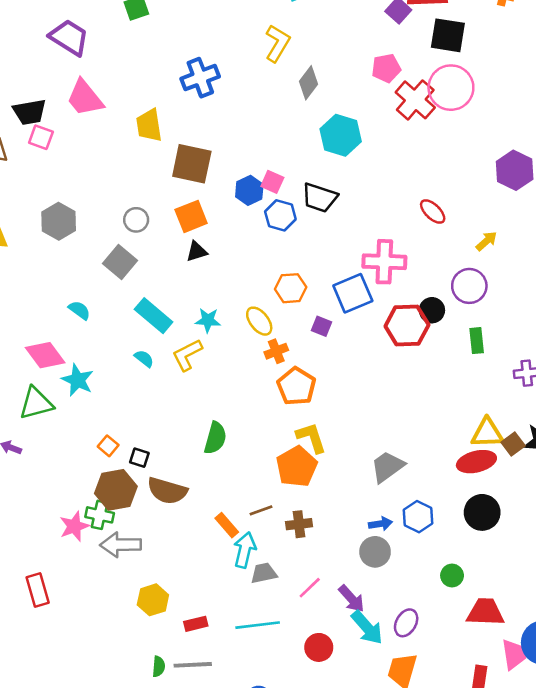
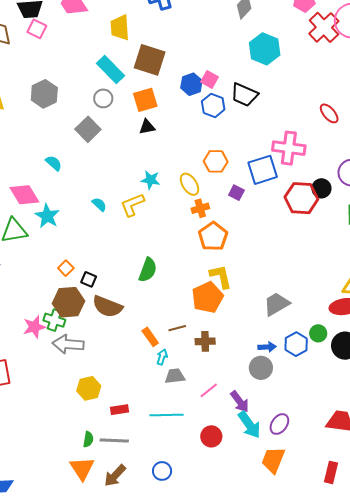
cyan rectangle: (154, 316) -> (111, 70), moved
cyan arrow: (245, 550) -> (162, 357), size x0.6
green circle: (452, 576) -> (318, 333), moved

